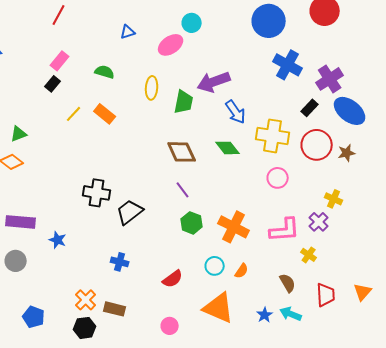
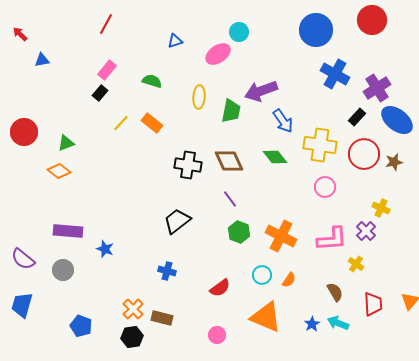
black cross: (97, 193) -> (188, 165), moved

